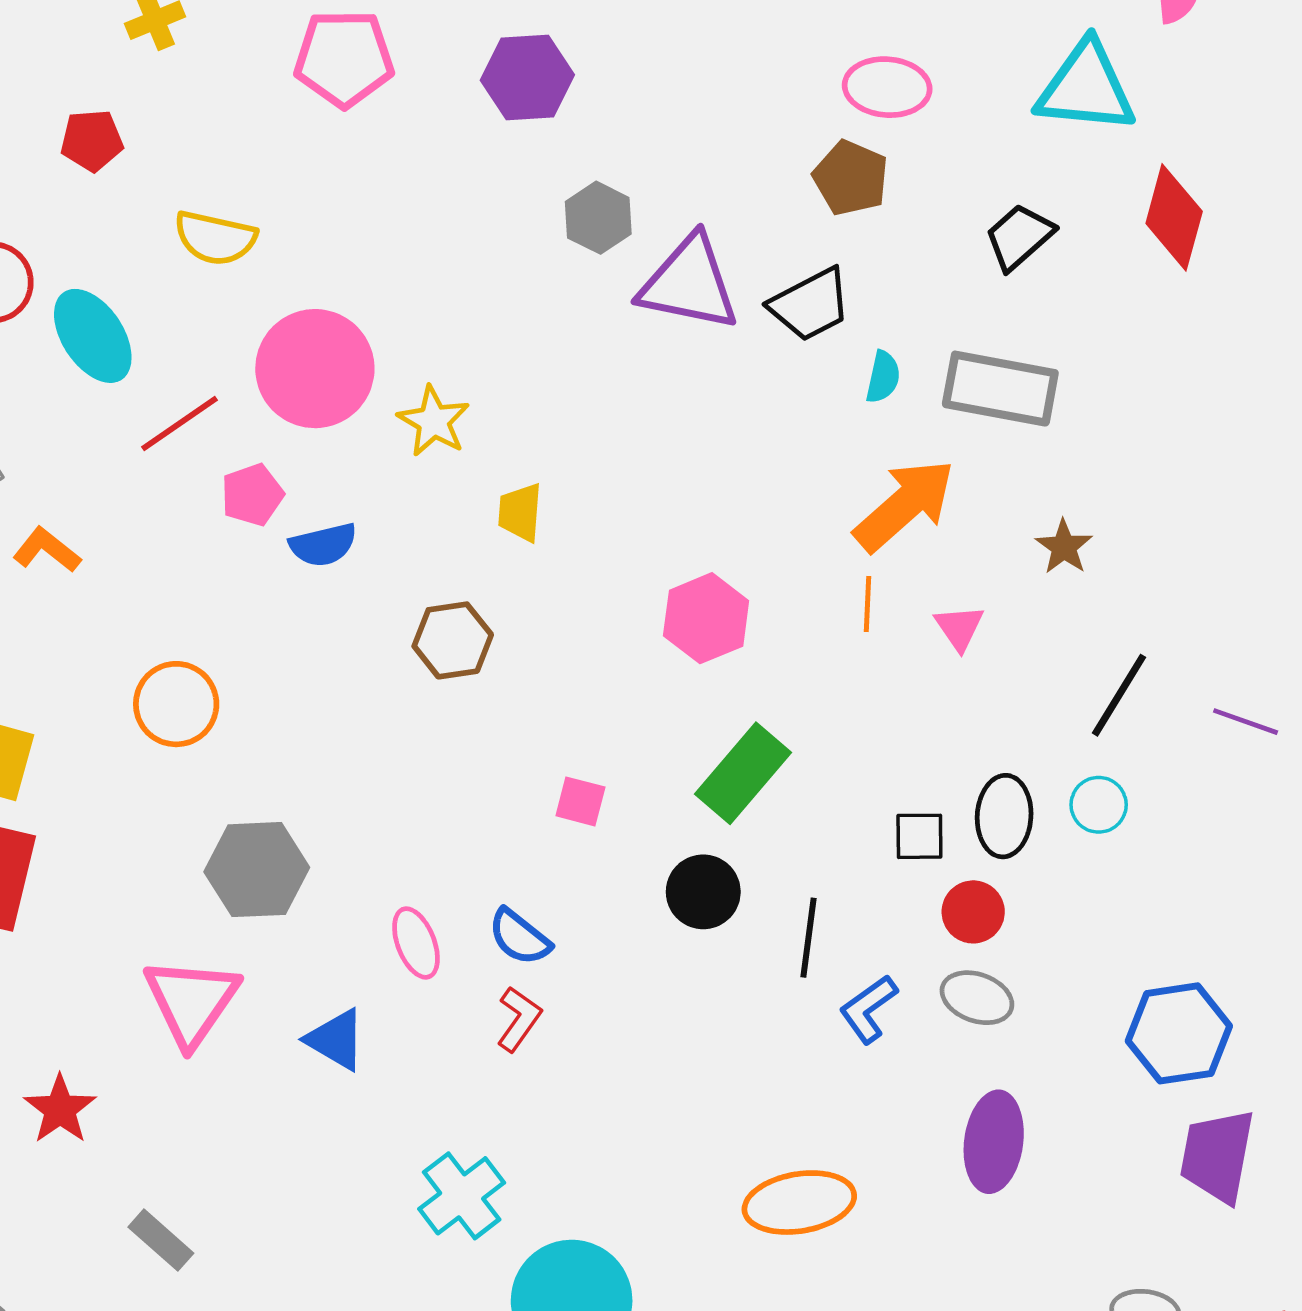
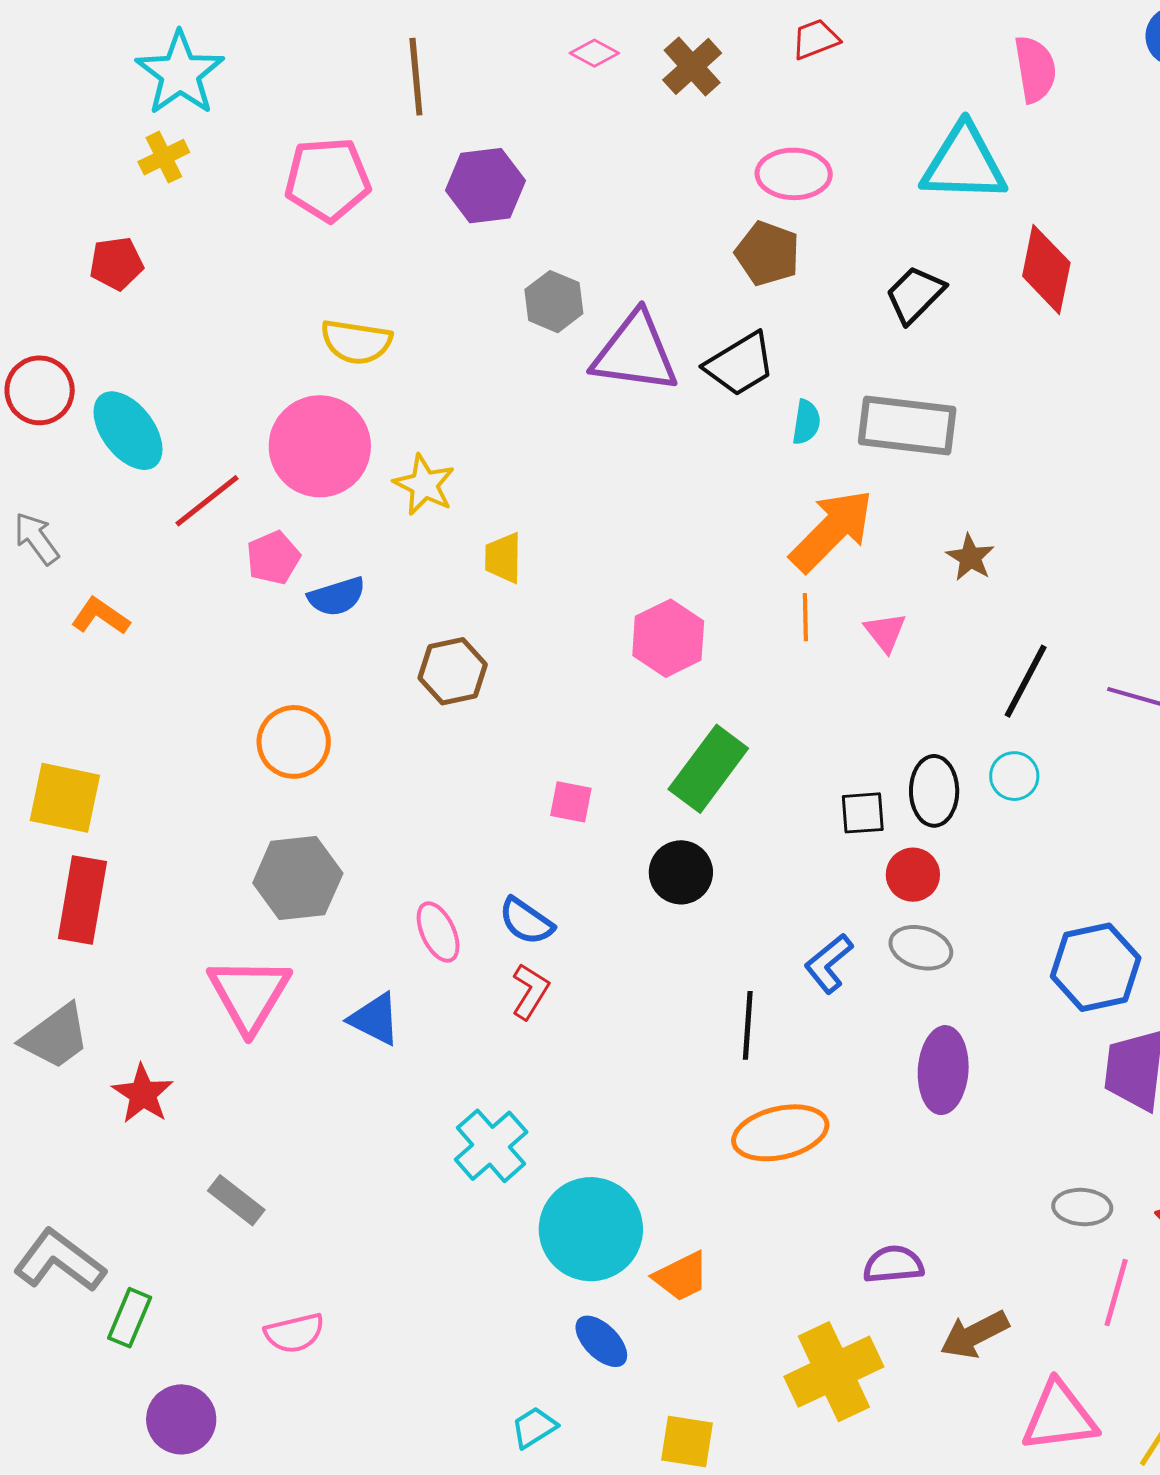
yellow semicircle: (215, 238) -> (356, 342), moved
orange circle: (176, 704) -> (294, 742), moved
black line: (808, 938) -> (748, 1025), moved

